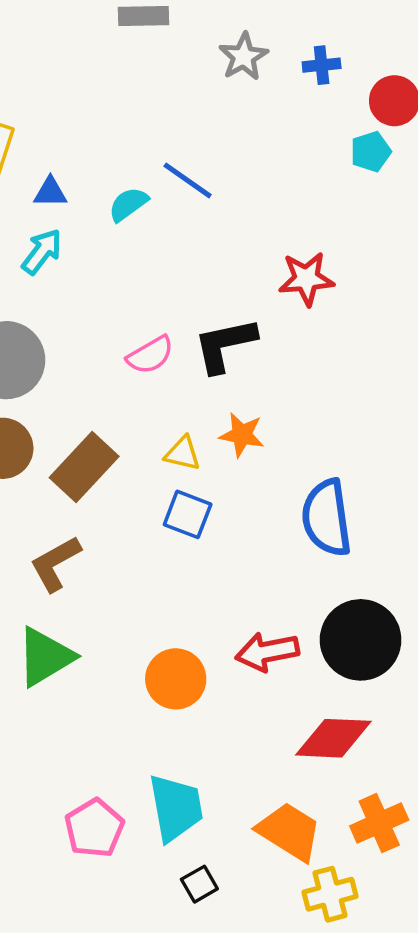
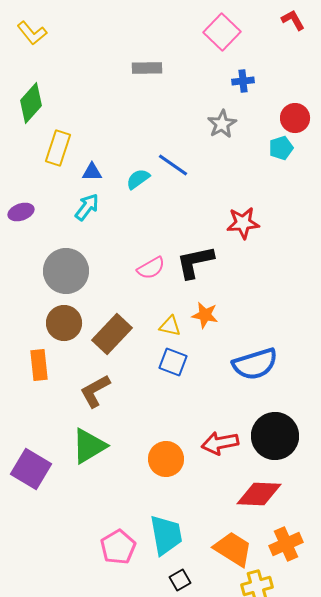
gray star: (244, 57) -> (222, 124), moved
blue cross: (322, 65) -> (243, 81), moved
blue semicircle: (327, 518) -> (255, 364), turned -99

